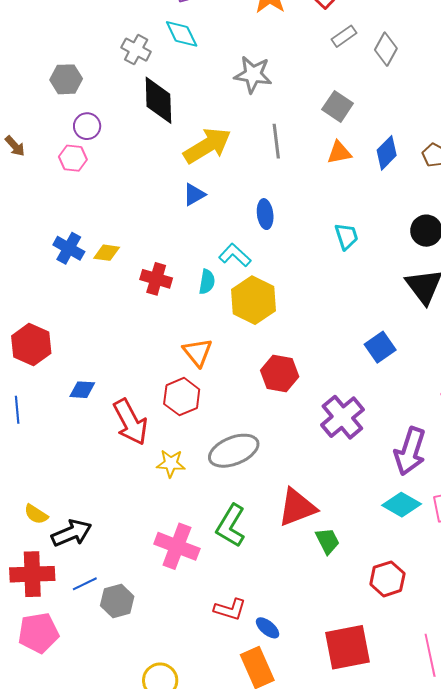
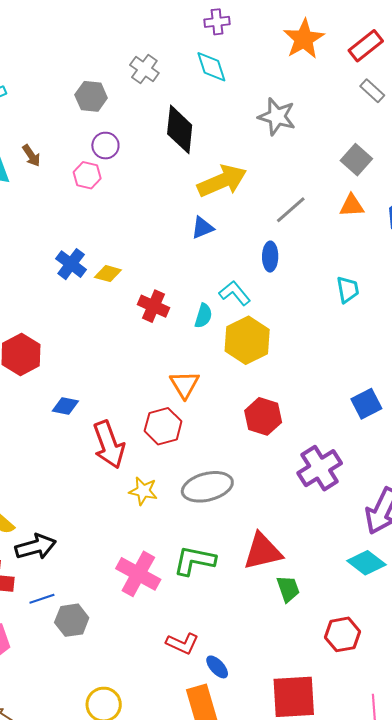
gray rectangle: (344, 36) -> (372, 91), turned 70
gray cross: (136, 50) -> (144, 69), moved
gray line: (276, 141) -> (291, 210), moved, turned 48
green L-shape: (231, 526) -> (194, 561), turned 63

